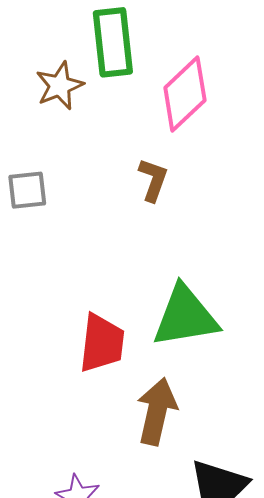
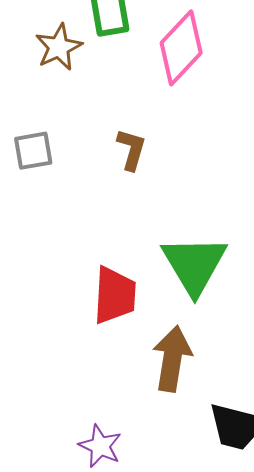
brown L-shape: (153, 180) -> (131, 149), moved
green triangle: (185, 316) -> (194, 265), turned -48

